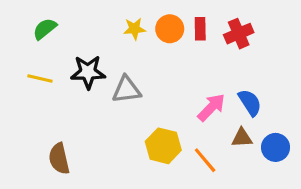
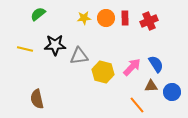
green semicircle: (45, 29) -> (38, 14), moved
yellow hexagon: (163, 146) -> (103, 72), moved
orange line: (205, 160) -> (137, 105), moved

